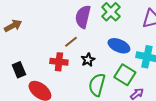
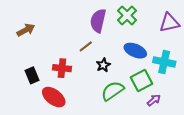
red cross: (59, 62) -> (62, 68), moved
green square: (125, 75) -> (141, 81), turned 30
green semicircle: (97, 85) -> (113, 91), turned 40

